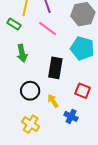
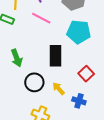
green arrow: (22, 53) -> (17, 58), moved
red square: (83, 91) -> (86, 74), turned 35

